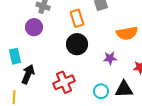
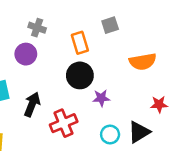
purple star: (110, 58) -> (101, 98), moved
black arrow: (28, 74) -> (32, 104), moved
black triangle: (124, 89) -> (139, 132), turned -30

